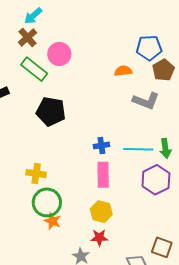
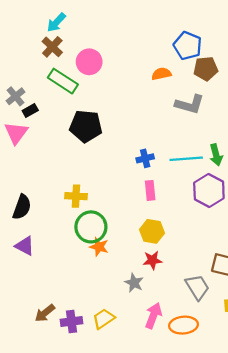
blue pentagon: (149, 48) -> (188, 46), turned 30
brown pentagon: (163, 70) -> (206, 69), turned 30
pink rectangle: (103, 175) -> (150, 190), size x0.7

